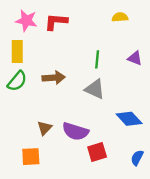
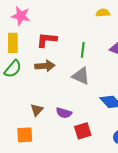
red L-shape: (56, 22) -> (47, 40), moved
purple semicircle: (75, 131) -> (64, 113), size x0.7

